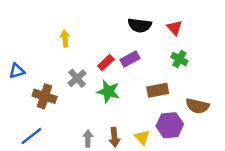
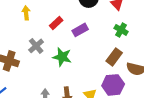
red rectangle: (106, 63) -> (56, 23), moved
brown rectangle: (158, 90) -> (114, 57), moved, turned -42

